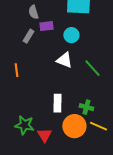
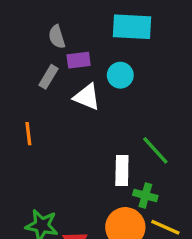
white triangle: (64, 60) -> (87, 97), moved
green line: (92, 68) -> (155, 150), moved
white rectangle: (57, 103) -> (122, 170), moved

